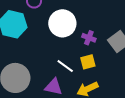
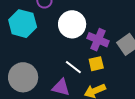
purple cross: (89, 38) -> (98, 40), size x1.5

